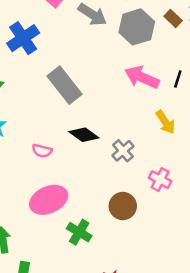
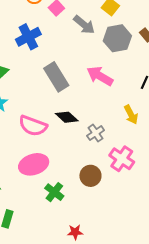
pink arrow: (142, 77) -> (100, 76), moved
pink semicircle: (42, 151) -> (33, 126), size x1.8
pink cross: (160, 180) -> (122, 159), size x1.4

